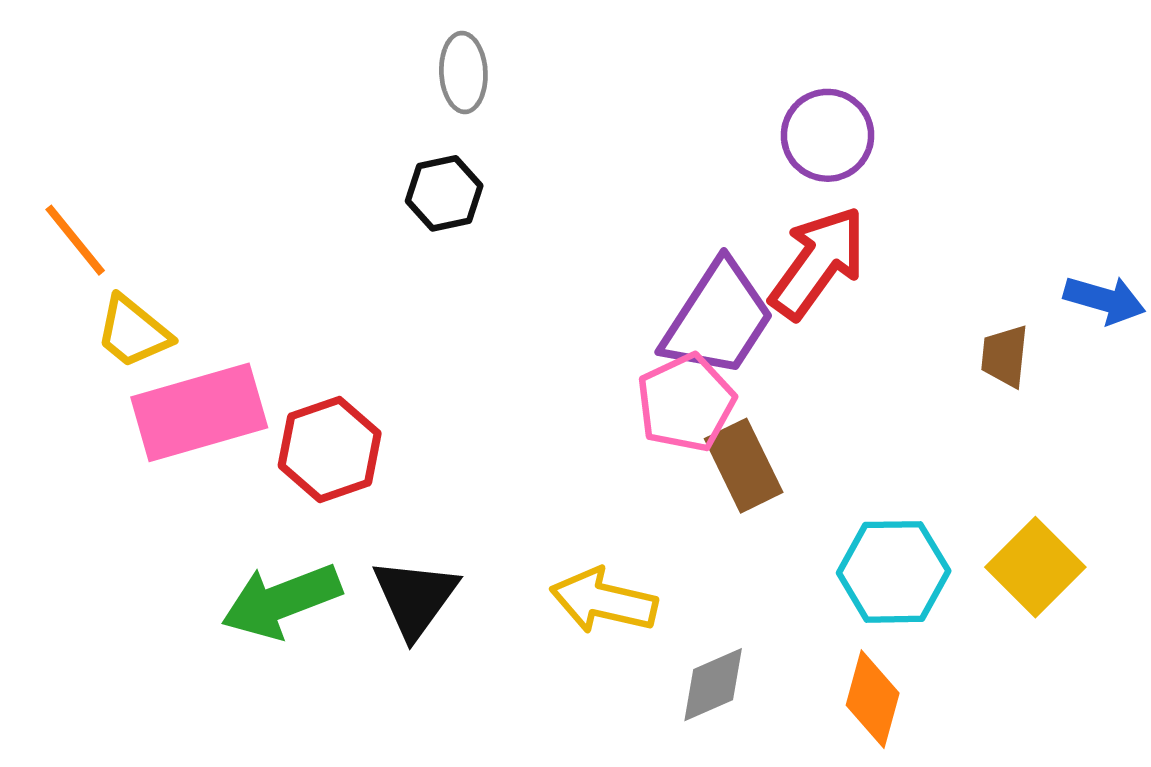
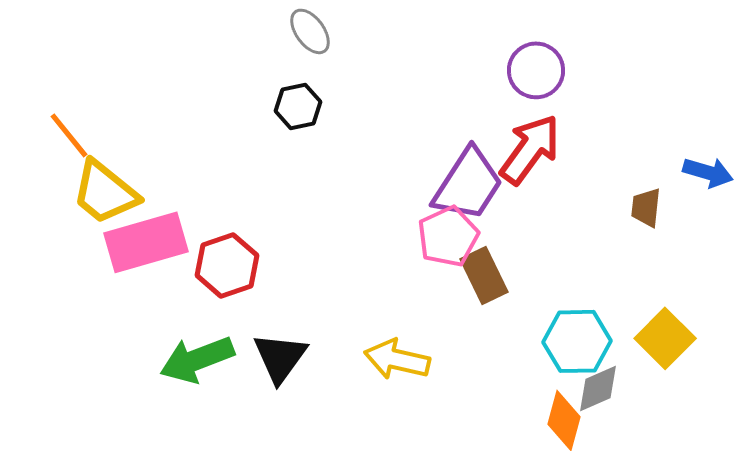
gray ellipse: (463, 72) -> (310, 31), turned -33
yellow trapezoid: (133, 332) -> (105, 192), size x1.4
gray diamond: (713, 685) -> (598, 388), moved

